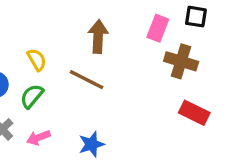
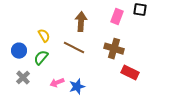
brown cross: (181, 61) -> (114, 49), moved
red rectangle: (194, 113) -> (130, 73), moved
pink arrow: (38, 138) -> (57, 83), moved

